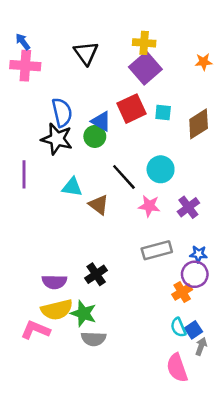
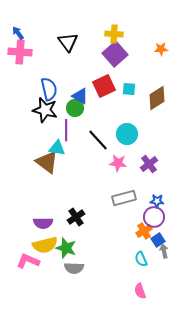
purple line: (24, 174) -> (66, 130), moved
brown triangle: (99, 205) -> (47, 162), moved, size x1.4
blue square: (193, 330) -> (158, 240), moved
gray arrow: (201, 346) -> (164, 251), moved, turned -32
pink semicircle: (177, 368) -> (140, 291), size x0.7

